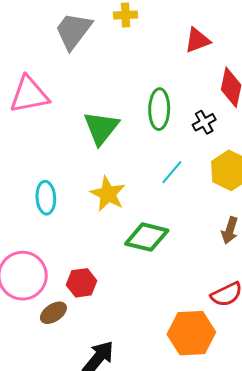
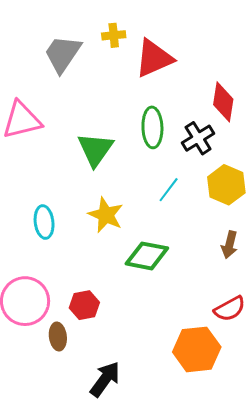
red triangle: (197, 40) -> (154, 58), moved, size x1.5
black cross: (204, 122) -> (198, 138), size x1.4
brown ellipse: (53, 313) -> (58, 337), turned -60

